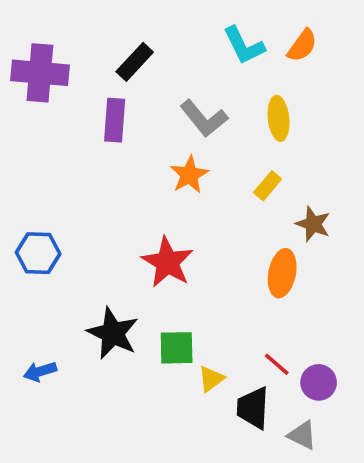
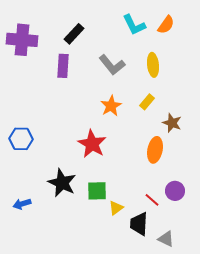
orange star: (189, 175) -> (111, 106), moved
purple circle: (319, 382) -> (175, 191), moved

